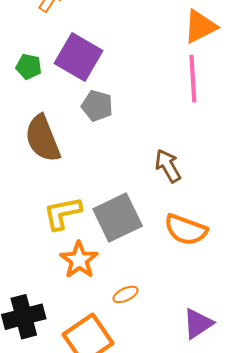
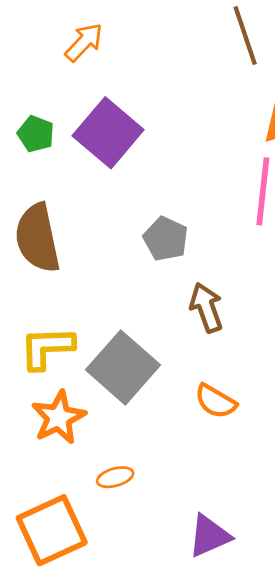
gray pentagon: (97, 106) -> (166, 239), moved
gray square: (118, 218) -> (123, 367), turned -33
orange semicircle: (186, 230) -> (216, 401), size x0.7

